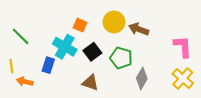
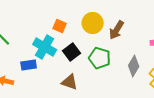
brown arrow: (139, 29) -> (117, 30), turned -78
blue rectangle: (48, 65) -> (29, 65), turned 63
gray diamond: (142, 78) -> (134, 66), moved

